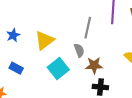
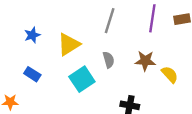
gray line: (88, 28) -> (110, 21), moved
brown star: (94, 65) -> (145, 61), moved

